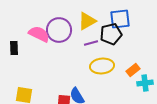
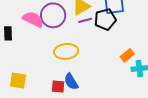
purple line: (91, 43) -> (85, 20), moved
yellow ellipse: (102, 66) -> (66, 51), moved

